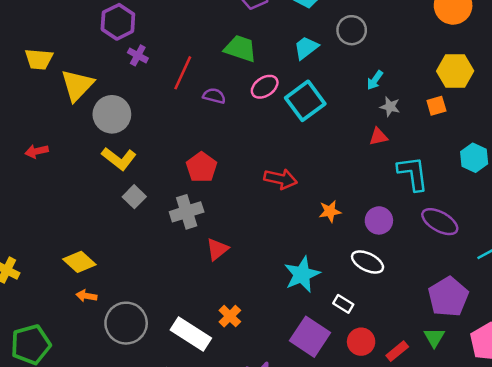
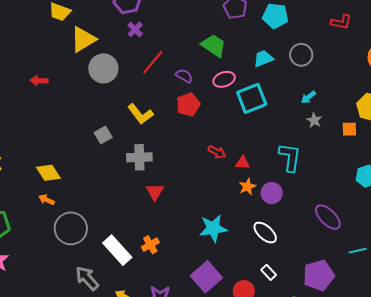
red line: (183, 73) -> (153, 62), moved
red triangle: (378, 137) -> (243, 163), moved
yellow L-shape: (119, 159) -> (140, 114), moved
red pentagon: (201, 167) -> (188, 105), moved
cyan L-shape: (413, 173) -> (290, 157), moved
red arrow: (281, 179) -> (217, 152), size x0.7
orange star: (330, 211) -> (247, 187), turned -30
purple circle: (379, 220) -> (272, 193), moved
red triangle: (217, 249) -> (155, 192), turned -36
white rectangle: (343, 304) -> (269, 272), moved

